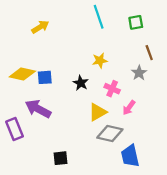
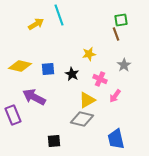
cyan line: (99, 17) -> (59, 15), moved
brown line: (149, 53) -> (116, 34), moved
blue square: (45, 77) -> (48, 69), moved
gray diamond: (110, 134) -> (82, 119), moved

